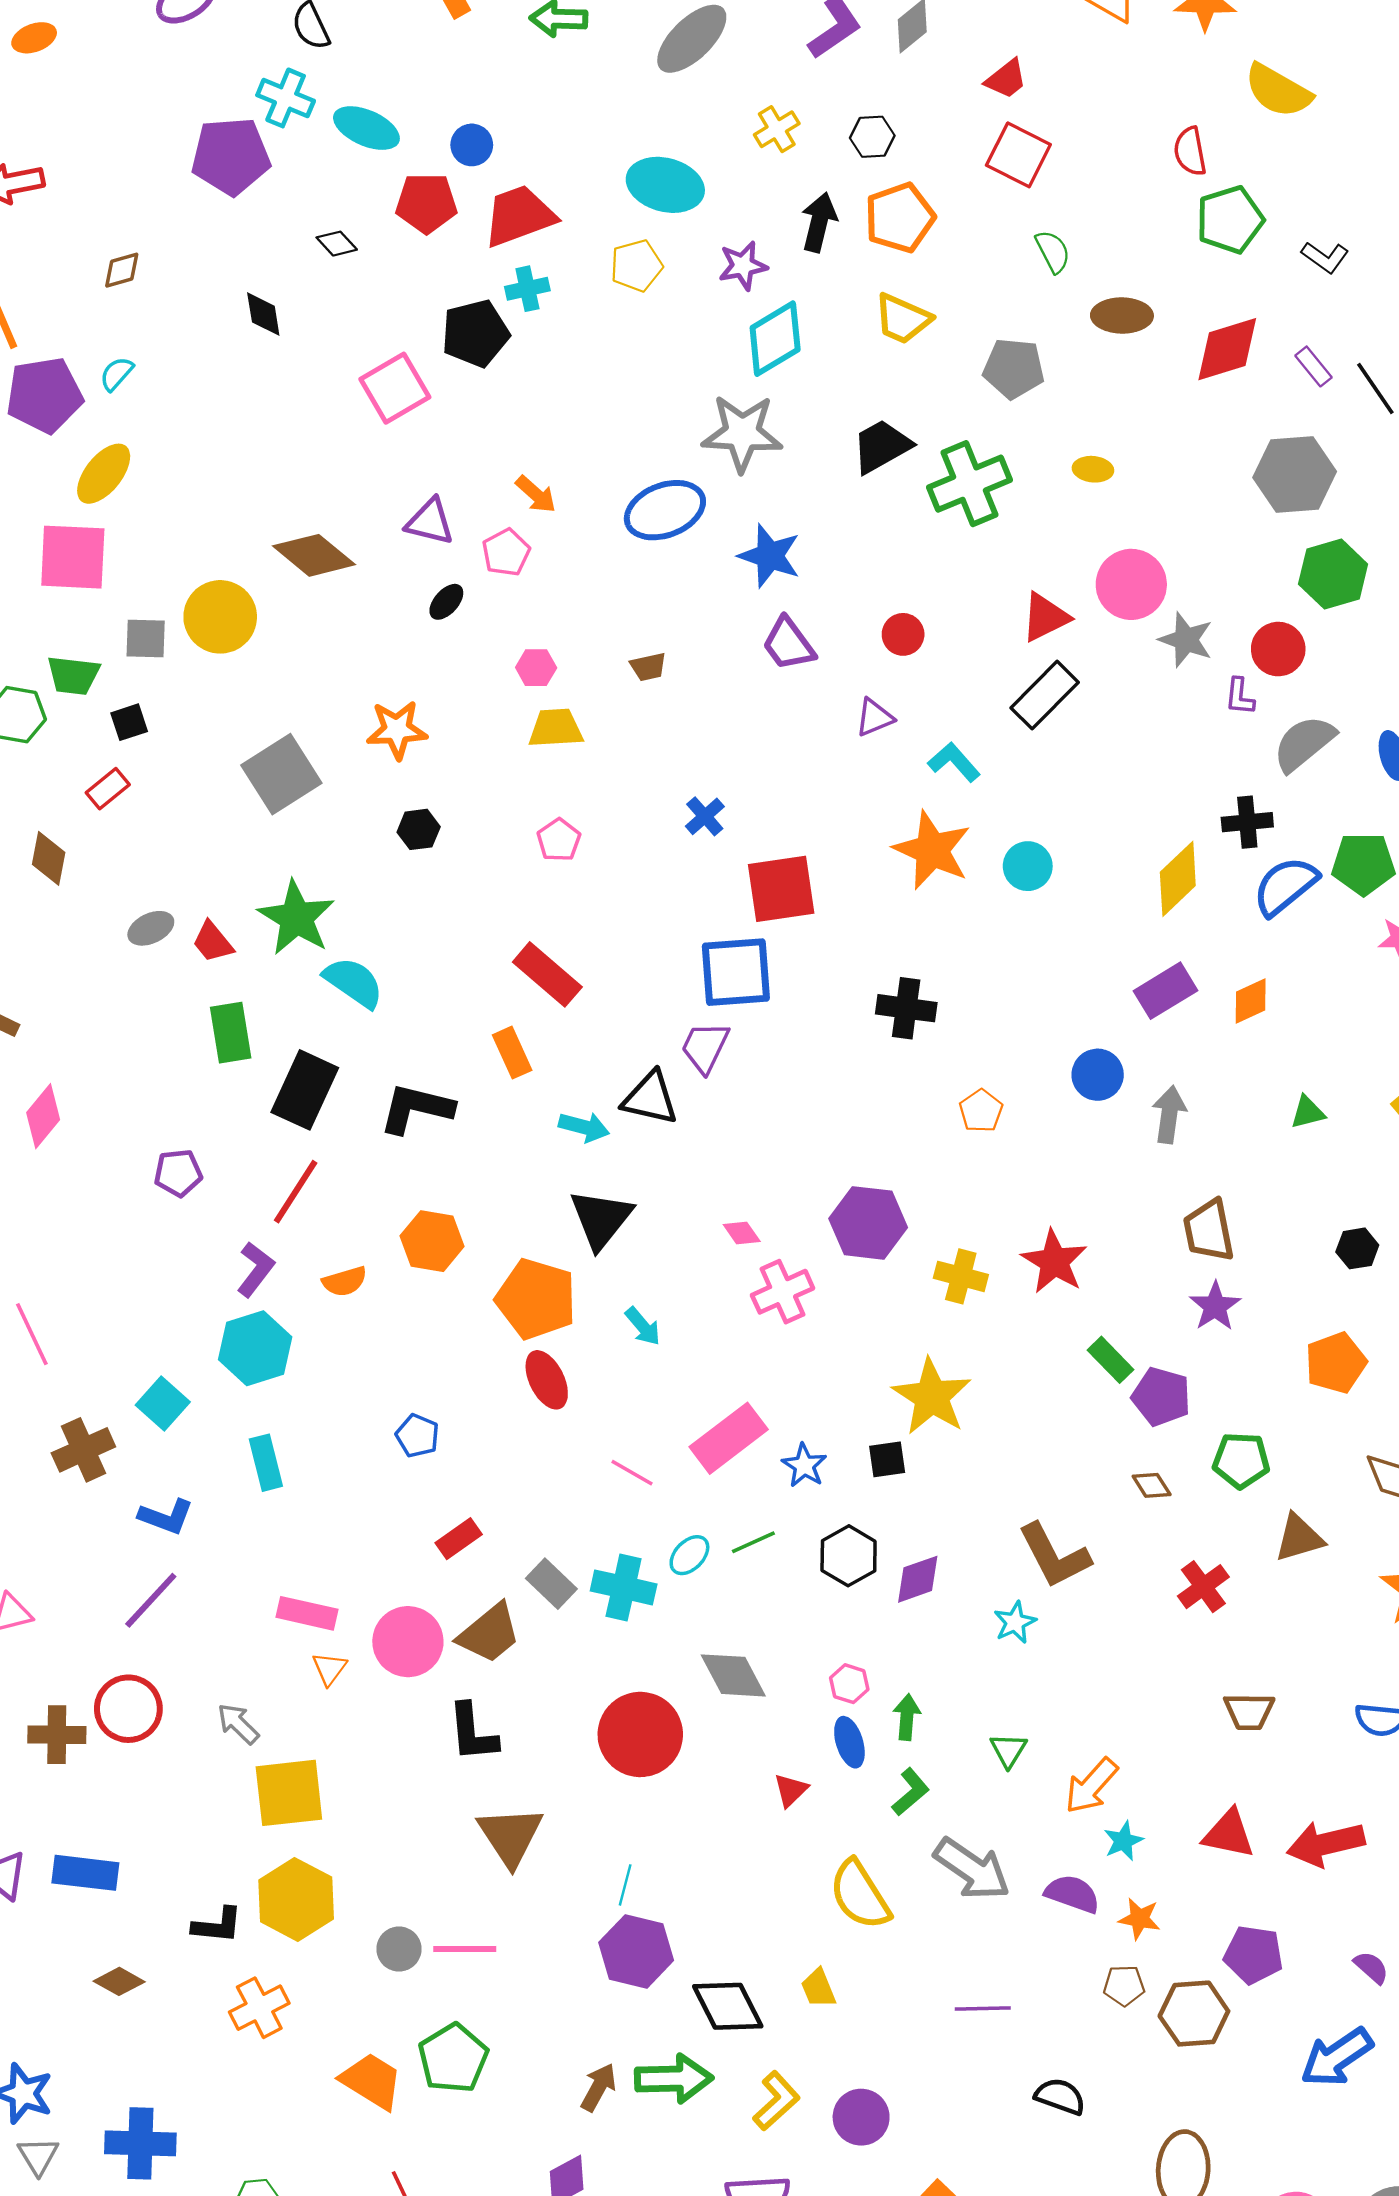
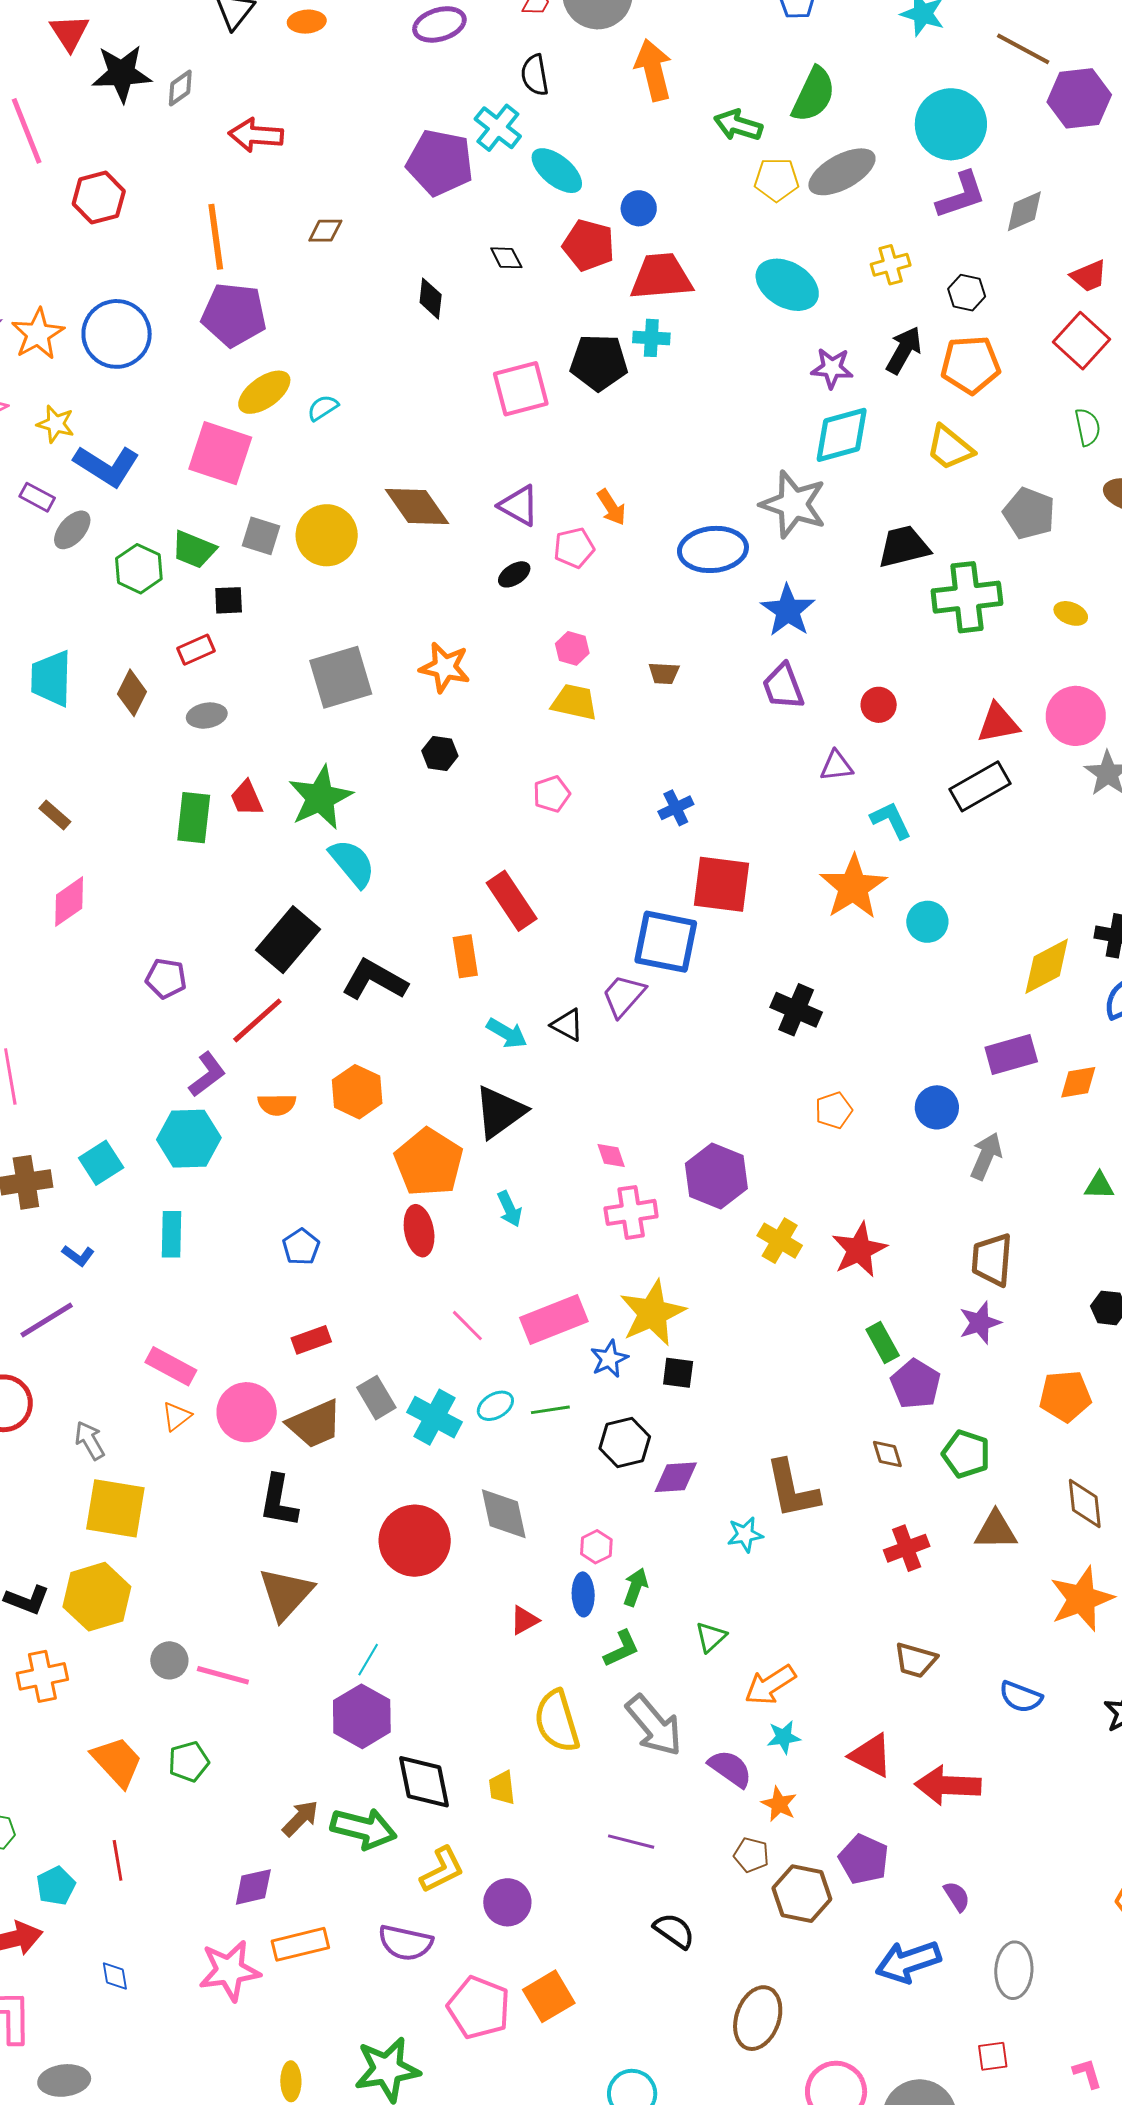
yellow pentagon: (636, 266) -> (776, 180), moved
cyan semicircle: (117, 374) -> (323, 408), moved
gray ellipse: (151, 928) -> (207, 716), moved
green rectangle: (231, 1033) -> (194, 818), moved
black triangle: (650, 1098) -> (567, 1025), size x0.7
yellow star: (932, 1397) -> (652, 1313), moved
blue L-shape: (166, 1517) -> (78, 1256), size x0.7
green pentagon: (453, 2058) -> (189, 1762), size x0.7

